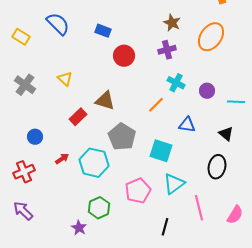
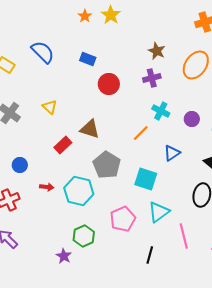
blue triangle: (187, 125) -> (172, 153), turned -42
red arrow: (62, 159) -> (47, 187), turned 40

